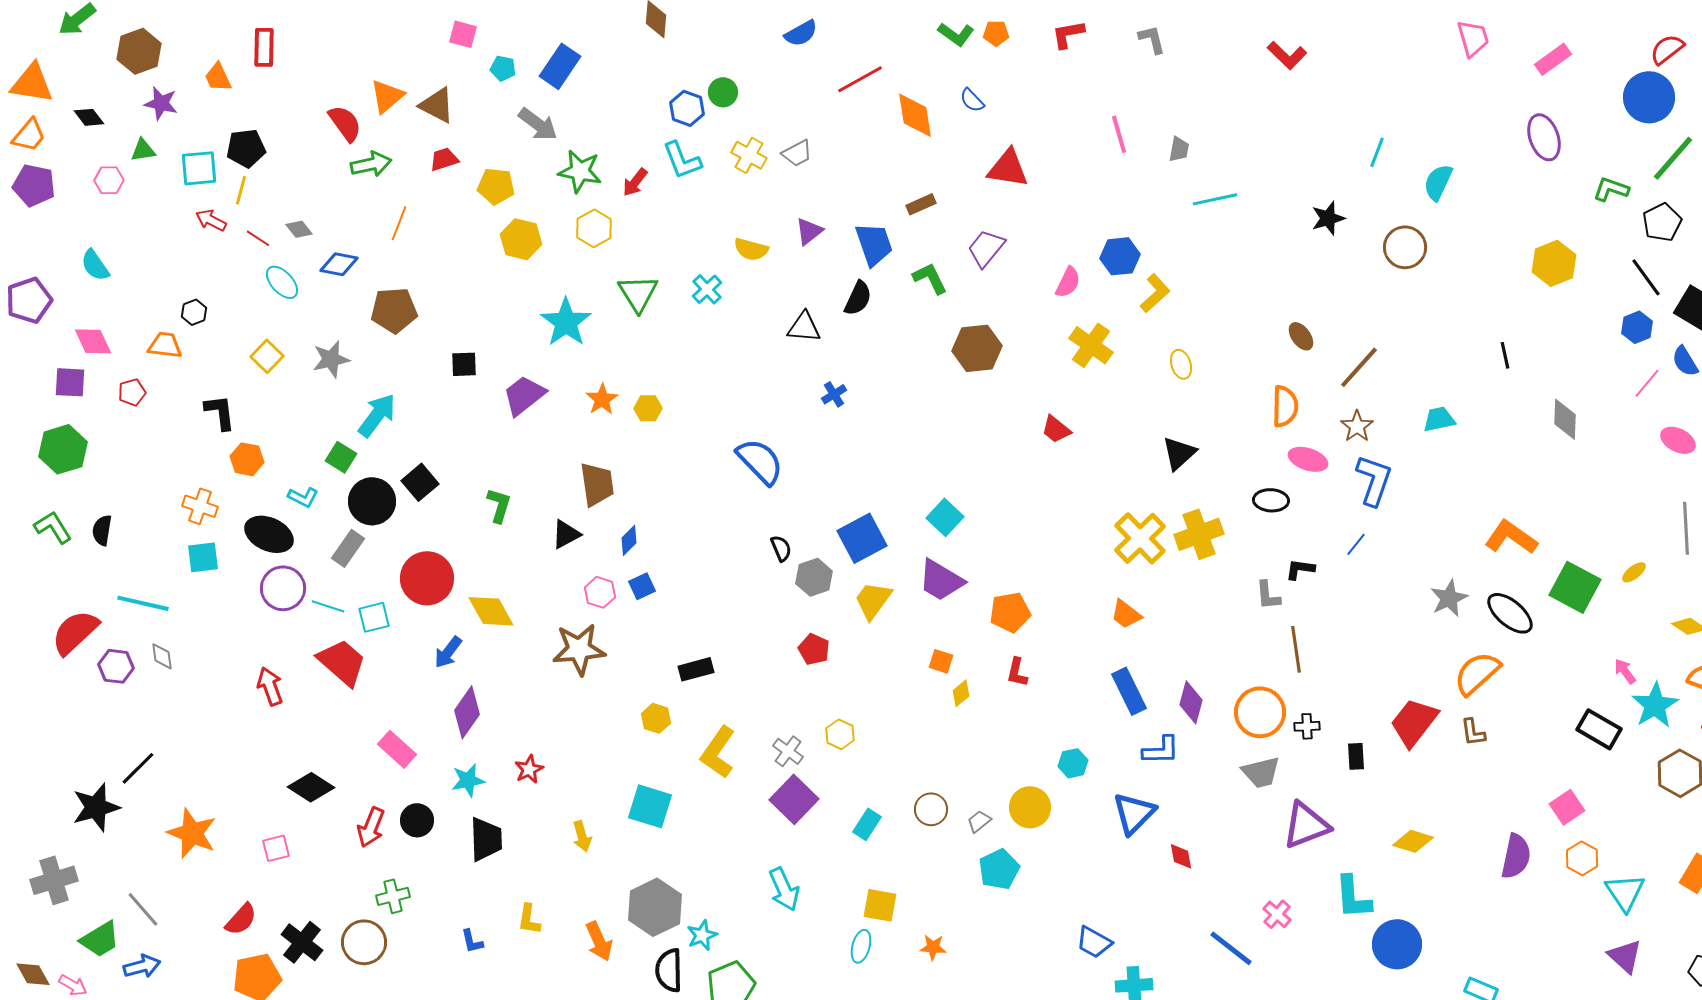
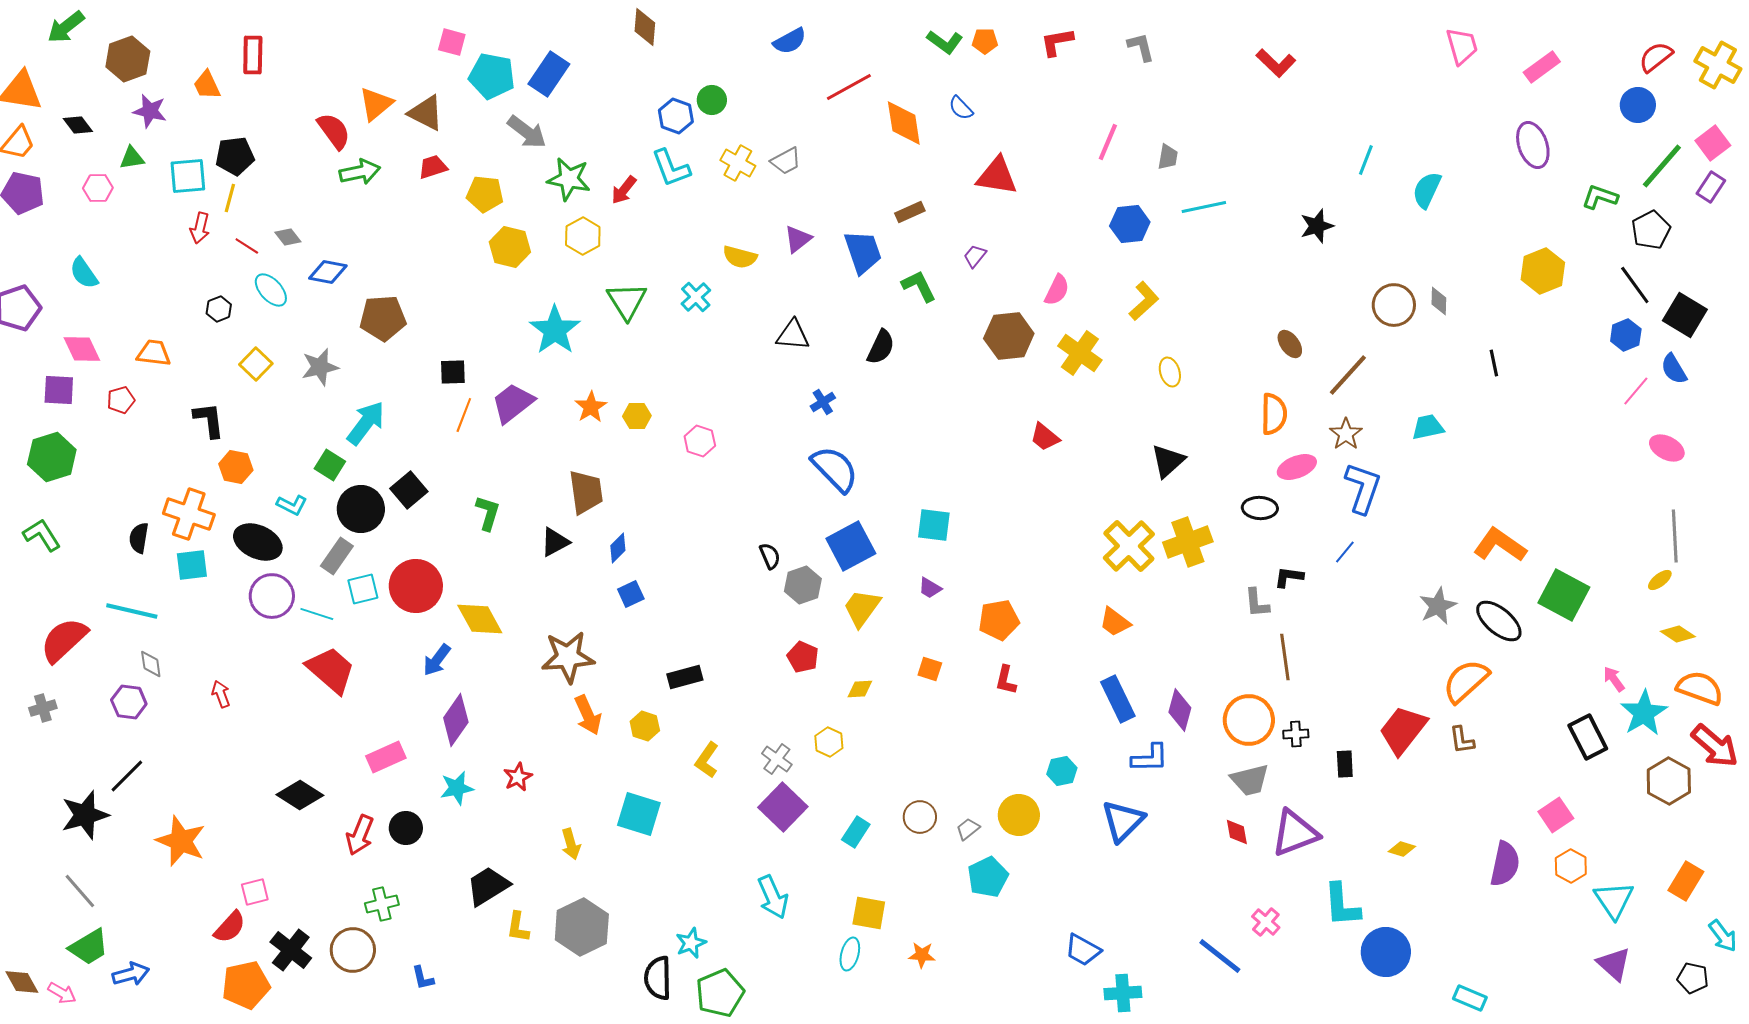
cyan pentagon: (503, 68) -> (492, 76), size x1.8
blue circle: (1649, 97) -> (1638, 105), size x0.7
pink line: (1119, 134) -> (1108, 142), turned 39
red arrow: (211, 220) -> (200, 228), turned -104
orange line: (399, 223) -> (464, 415), moved
brown circle: (1405, 247) -> (1394, 305), moved
purple trapezoid: (986, 248) -> (975, 256), size x0.6
blue hexagon: (1120, 256) -> (1130, 224), moved
black semicircle: (858, 298) -> (881, 347), moved
black hexagon: (194, 312) -> (219, 309), moved
brown hexagon: (977, 348) -> (1009, 336), moved
gray diamond: (1565, 419) -> (1439, 301), moved, size x0.7
pink ellipse: (1308, 459) -> (1297, 467), turned -39
blue semicircle: (760, 461) -> (835, 469), moved
orange cross: (200, 506) -> (189, 514), size x1.4
cyan square: (945, 517) -> (934, 525), turned -36
black semicircle: (102, 530) -> (139, 538), moved
yellow ellipse: (1634, 572) -> (1660, 580), moved
purple trapezoid: (941, 580) -> (930, 588), size x0.5
pink hexagon: (600, 592) -> (700, 441), moved
cyan square: (374, 617) -> (363, 589), moved
purple hexagon: (116, 666) -> (129, 702), moved
red arrow: (270, 686) -> (221, 694), moved, size x0.7
yellow diamond: (961, 693) -> (860, 689), moved, turned 36
black rectangle: (1599, 729) -> (1588, 737), turned 33
pink rectangle: (397, 749) -> (386, 757), turned -66
yellow L-shape: (718, 752) -> (707, 760), size x0.7
black trapezoid: (486, 839) -> (488, 886), moved, turned -120
yellow diamond: (1413, 841) -> (1402, 849), size x0.7
pink square: (276, 848) -> (255, 892), moved
red diamond: (1181, 856) -> (1237, 832), moved
gray cross: (54, 880) -> (43, 708), moved, size x0.6
gray hexagon: (655, 907) -> (582, 927), moved
gray line: (143, 909) -> (80, 891), moved
blue L-shape: (472, 941) -> (423, 978), moved
orange arrow: (599, 941) -> (588, 715), moved

